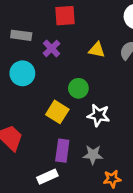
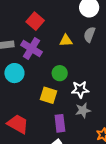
red square: (65, 16) -> (35, 21), turned -30
purple cross: (51, 48) -> (31, 48), size x1.5
gray star: (93, 155) -> (83, 110), moved

